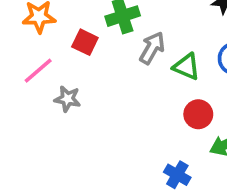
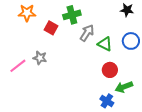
pink line: (38, 71) -> (18, 66), moved
blue cross: (177, 175) -> (107, 101), moved

